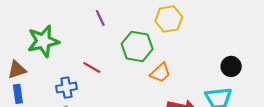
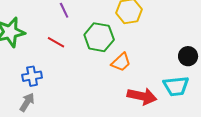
red line: (92, 68) -> (56, 42), moved

